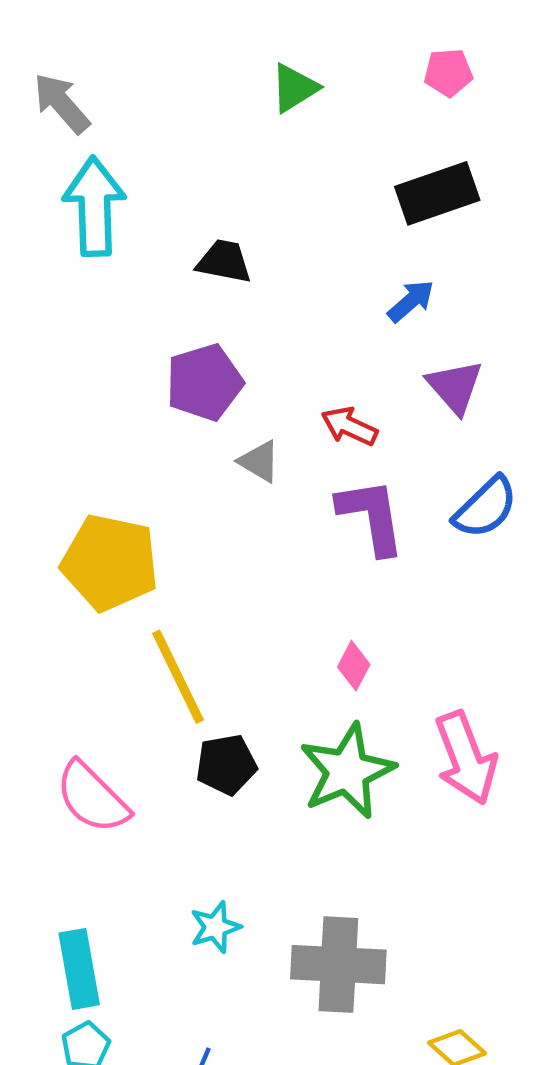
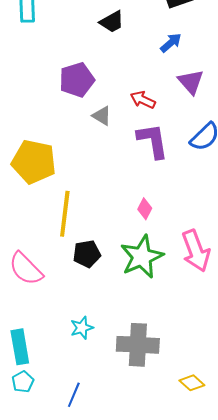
black trapezoid: (224, 261) -> (112, 22), moved, turned 140
yellow line: (178, 677) -> (65, 214), turned 33

